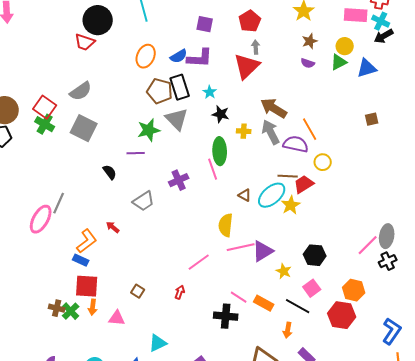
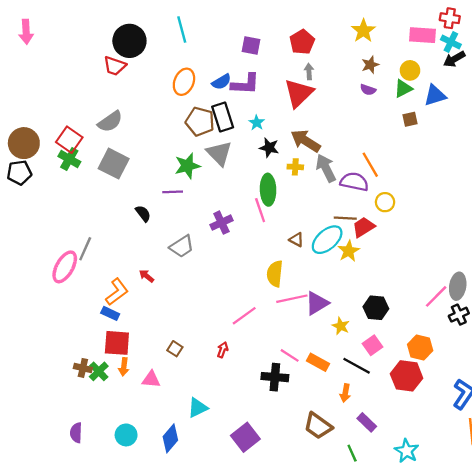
brown arrow: (274, 108) -> (306, 141), moved
brown square: (372, 119) -> (410, 119), moved

